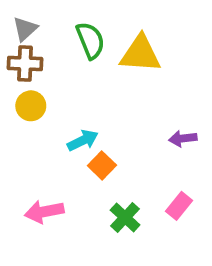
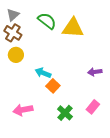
green semicircle: (90, 40) -> (47, 21), turned -30
brown cross: (25, 64) -> (13, 33), turned 30
cyan arrow: (83, 140) -> (43, 73), turned -133

